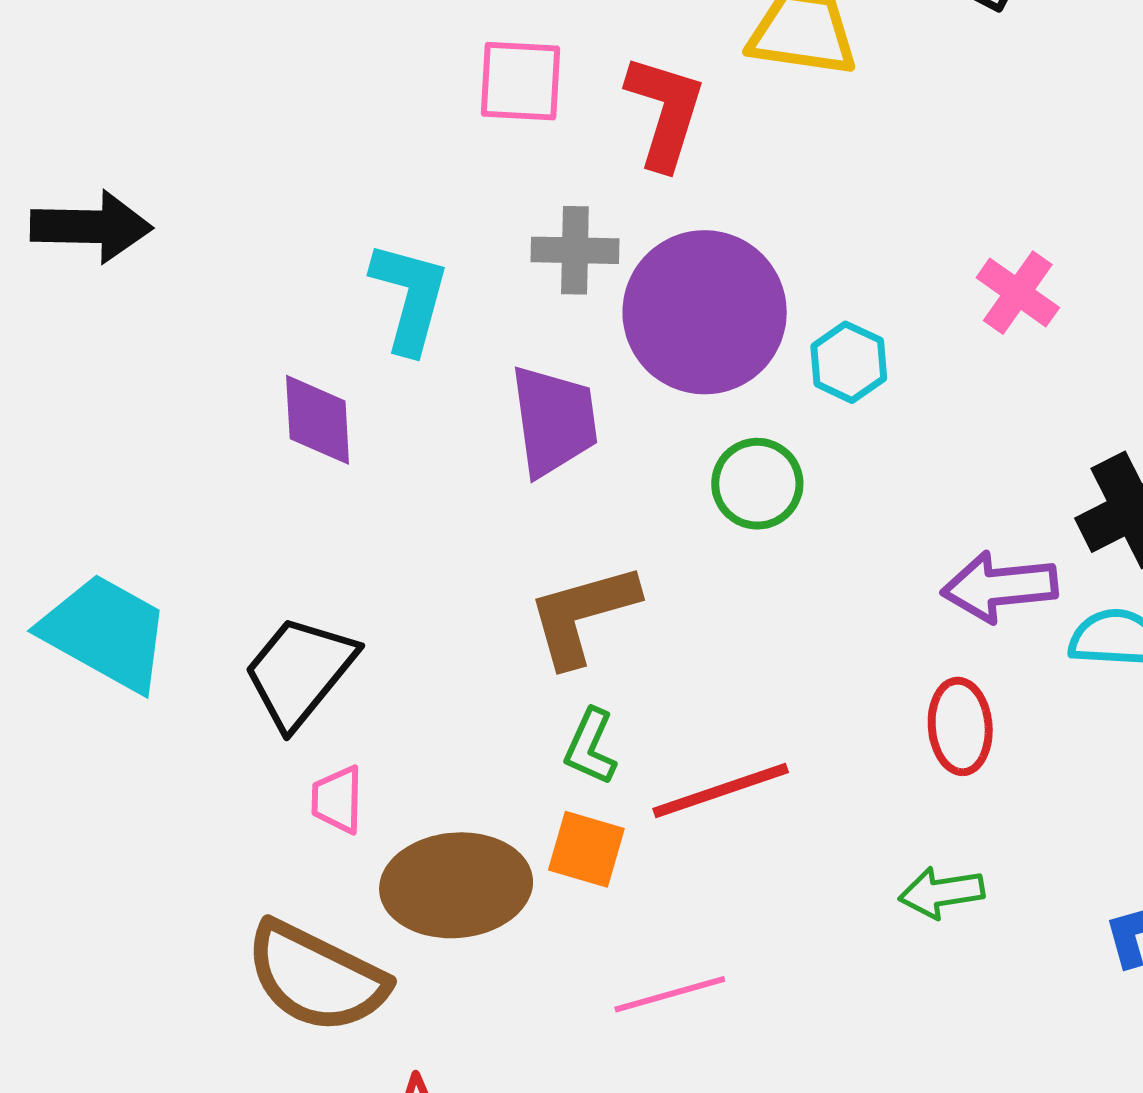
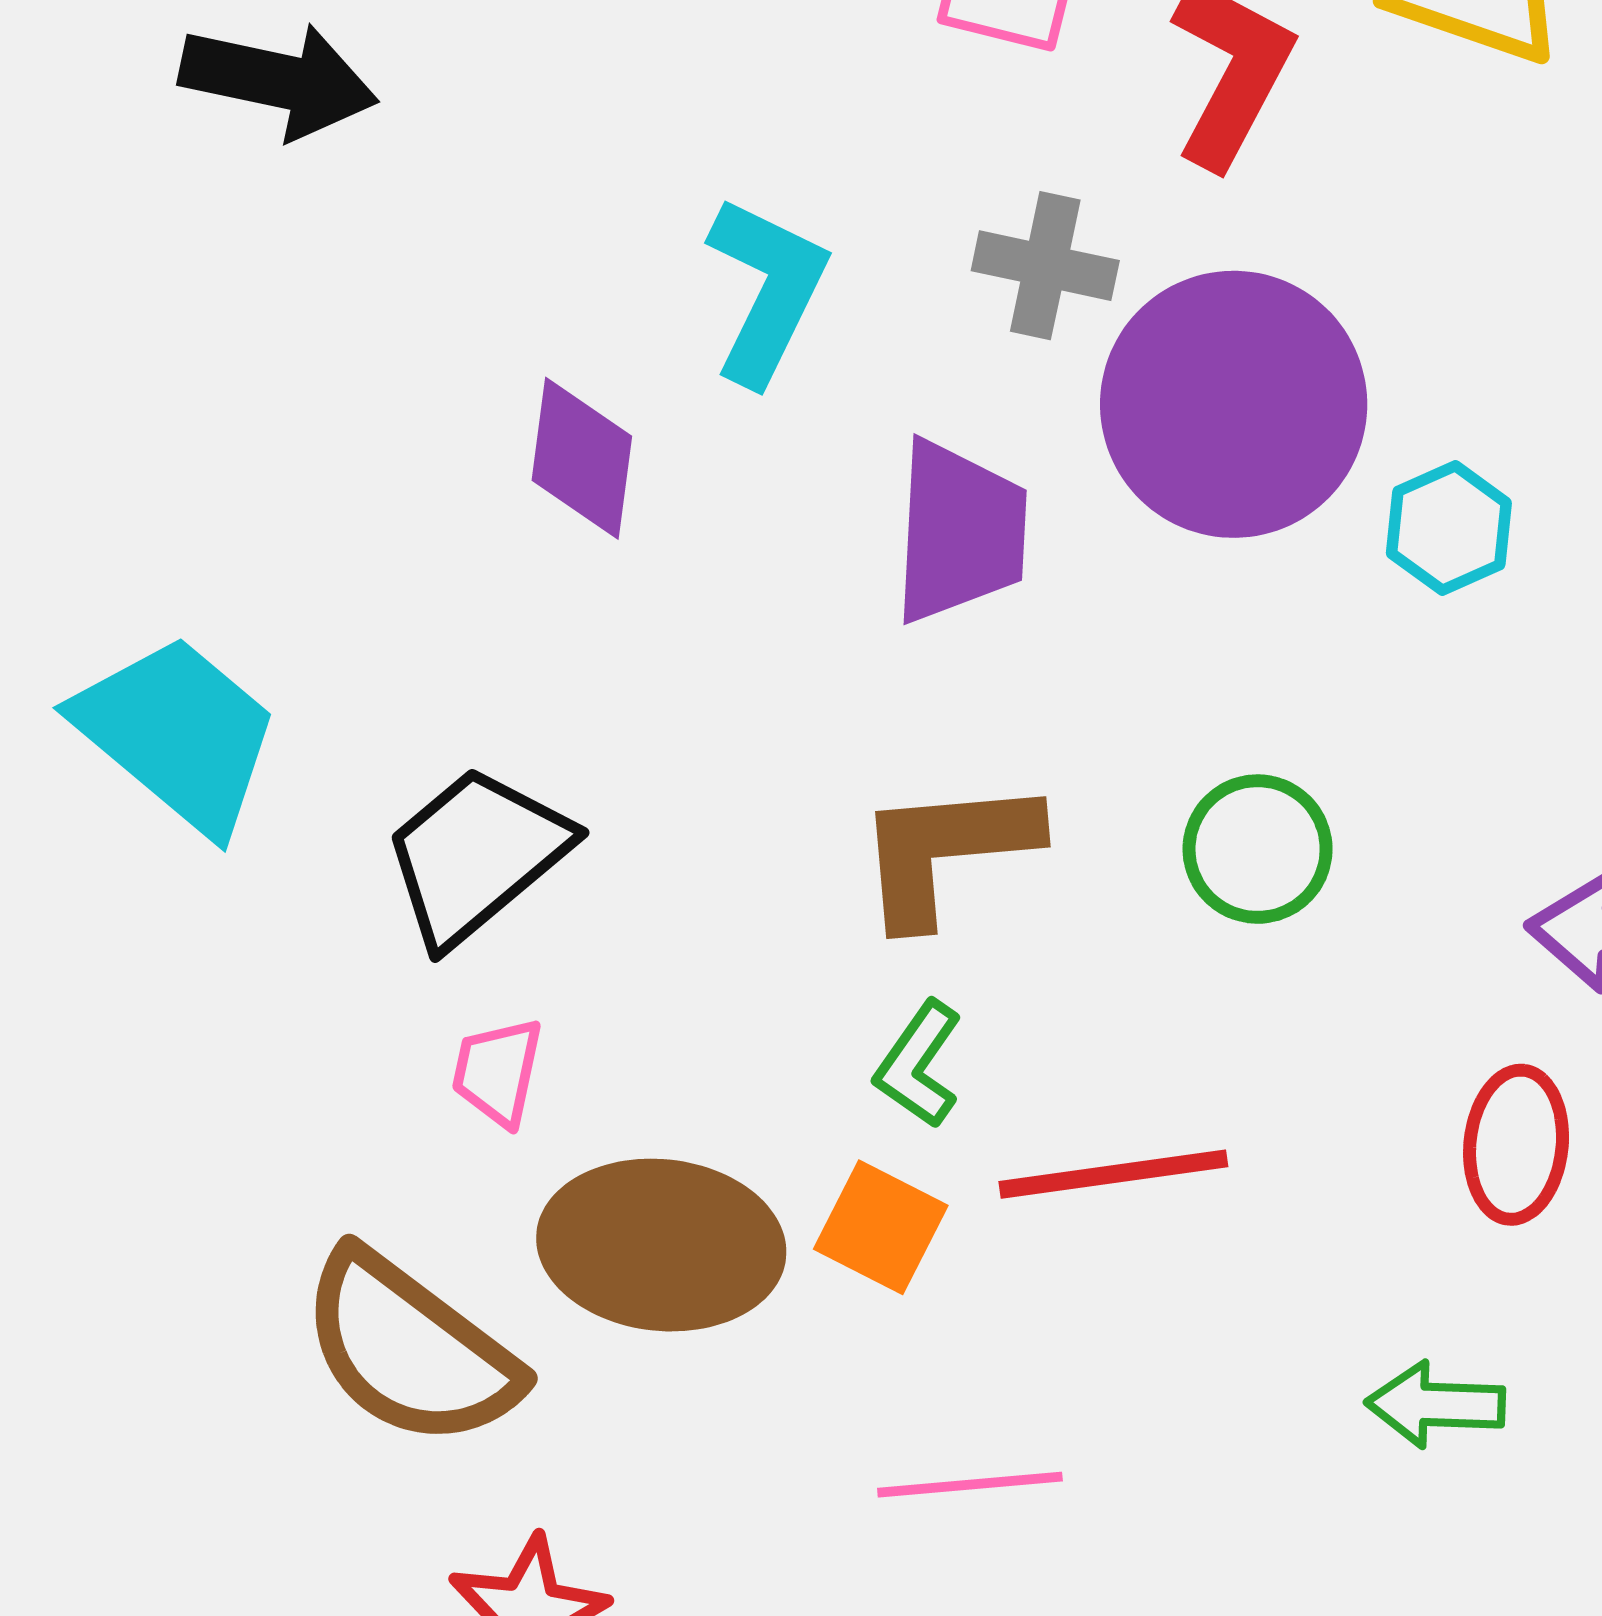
green circle: (757, 484) -> (1258, 849), moved

